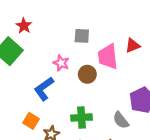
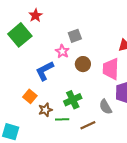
gray square: (82, 36) -> (75, 36), moved, turned -32
pink trapezoid: (108, 57) -> (111, 69), moved
green cross: (81, 118) -> (73, 100), turned -30

